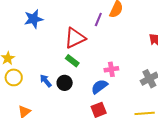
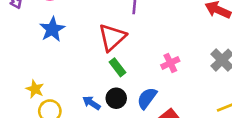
green rectangle: (72, 61) -> (117, 67), turned 32
blue semicircle: (99, 87) -> (147, 98), moved

